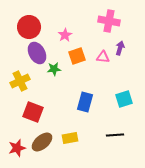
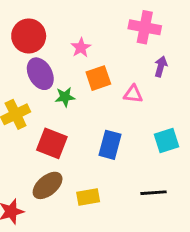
pink triangle: (103, 57) -> (133, 94), moved
red square: (33, 112) -> (52, 143), moved
brown ellipse: (42, 142) -> (48, 185), moved

